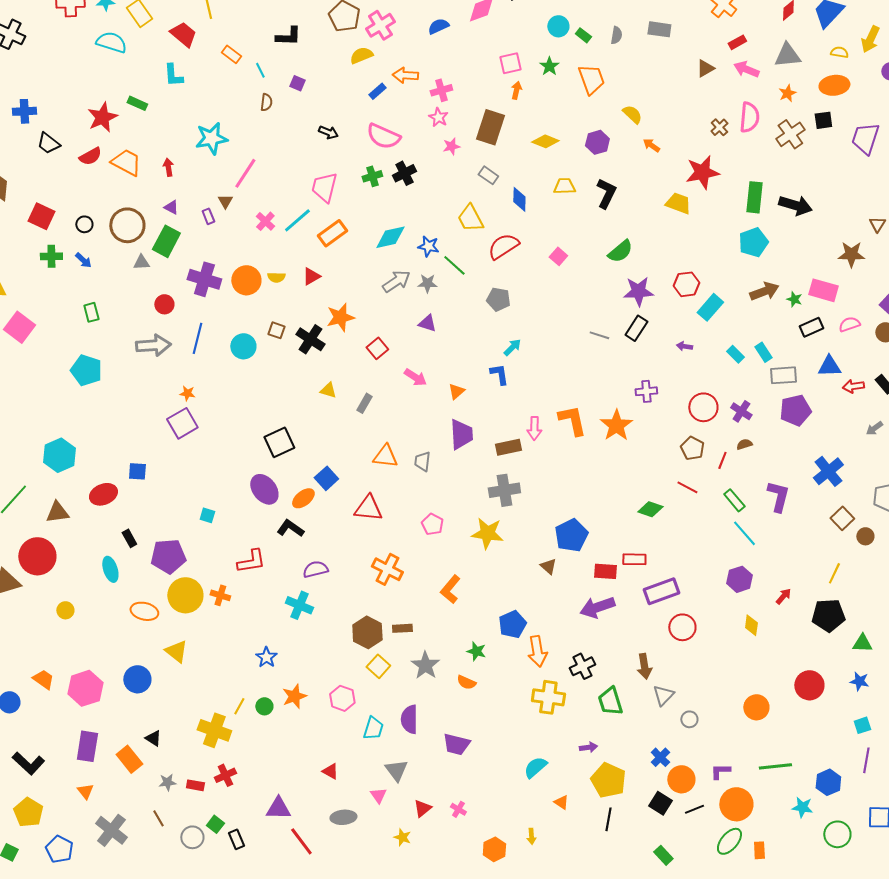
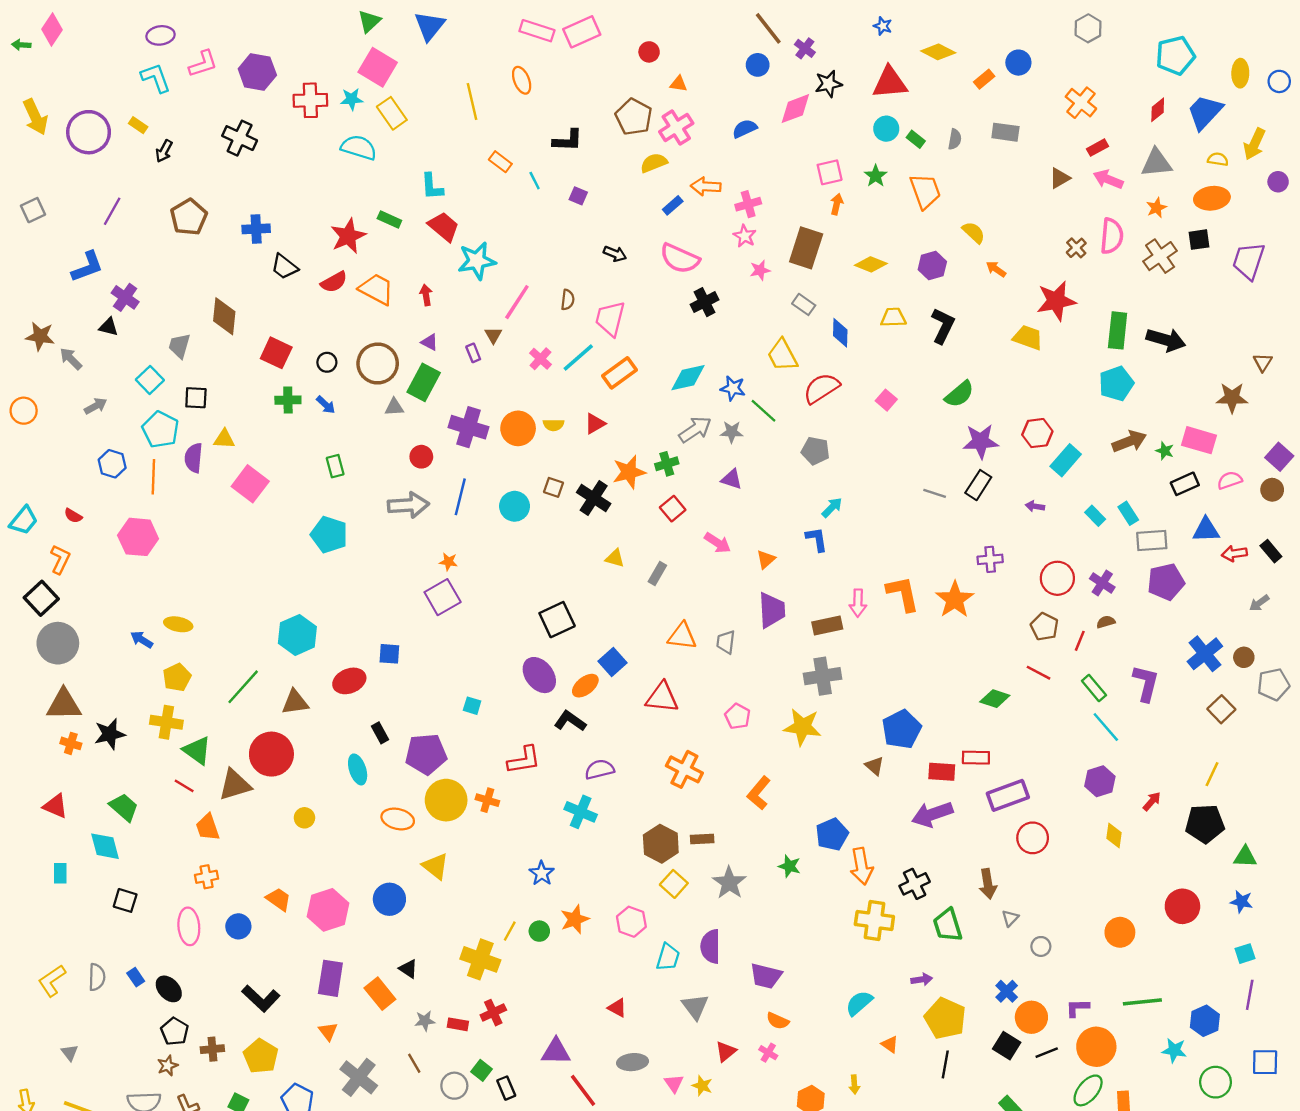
red trapezoid: (183, 34) -> (444, 227), moved
brown semicircle: (266, 102) -> (568, 300), moved
green cross: (372, 176) -> (667, 464), moved
brown circle: (865, 536) -> (1244, 657), moved
orange semicircle: (466, 682) -> (778, 1021), moved
gray triangle: (663, 695) -> (1010, 918), size x0.7
pink triangle: (378, 795) -> (674, 1083), moved

